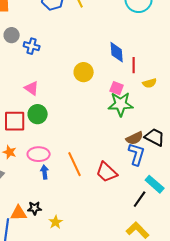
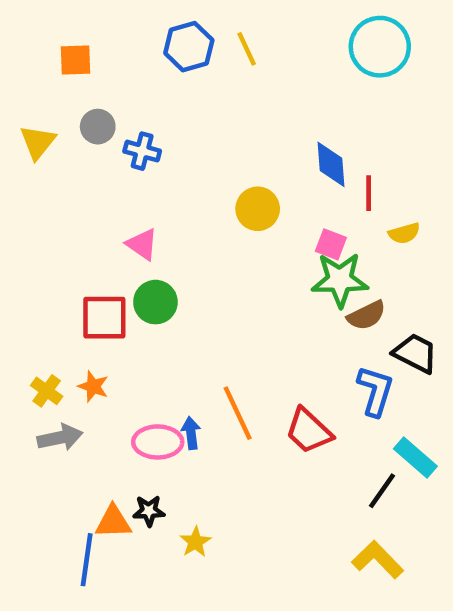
brown semicircle: (135, 138) -> (366, 315), moved
pink ellipse: (39, 154) -> (158, 442), moved
blue arrow: (45, 172) -> (191, 433), moved

